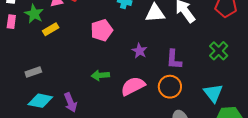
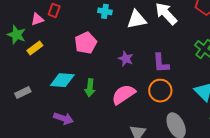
green arrow: (100, 75) -> (90, 88), turned -72
cyan diamond: (40, 101) -> (62, 80), moved
purple arrow: (70, 103) -> (63, 118), turned -42

